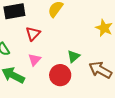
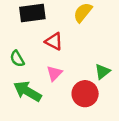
red triangle: (33, 34) -> (54, 41), turned -49

